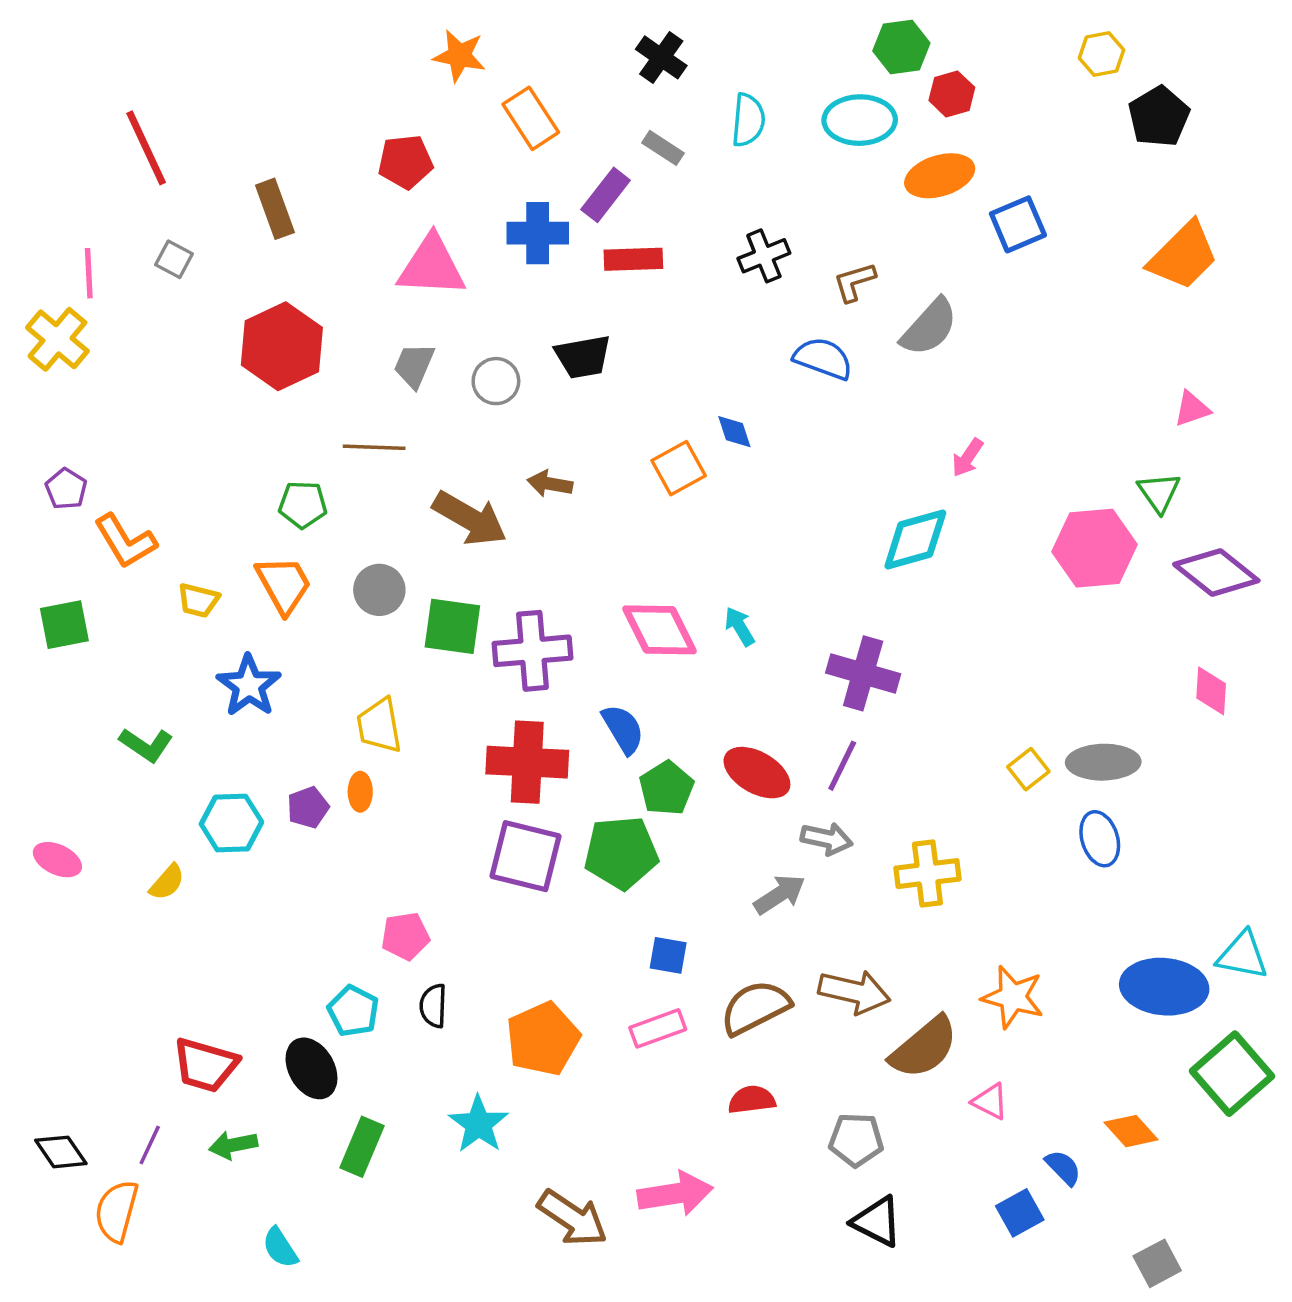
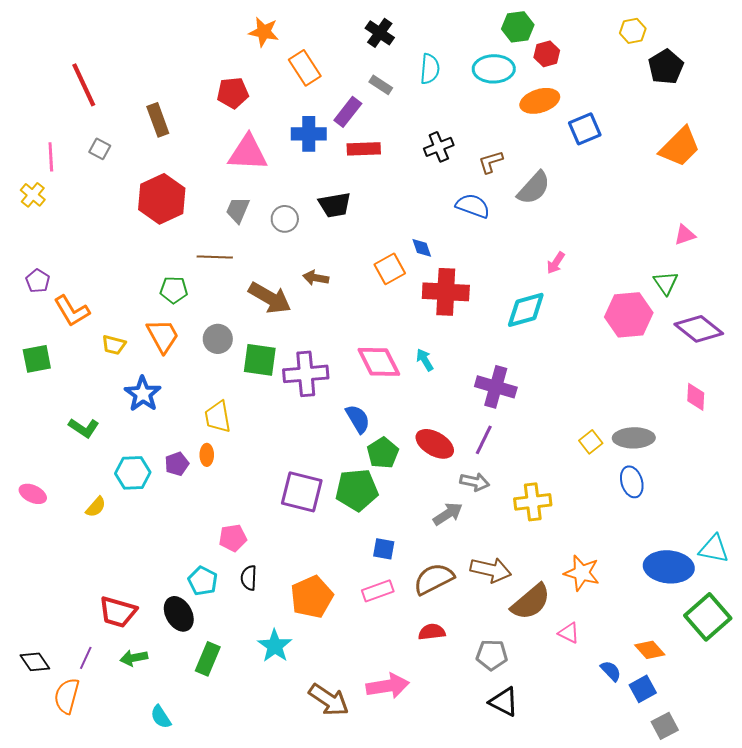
yellow cross: (57, 339) -> (33, 195), size x0.7
red cross: (527, 762) -> (446, 292), moved
blue square: (1020, 1213) -> (643, 689), moved

